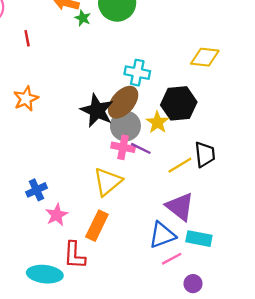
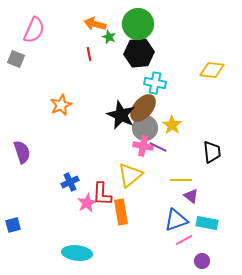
red line: (27, 38) -> (89, 54), moved
black hexagon: (179, 103) -> (139, 53), moved
yellow line: (180, 165) -> (181, 180), moved, turned 30
purple triangle: (180, 207) -> (191, 196), size x0.6
orange rectangle: (97, 226) -> (121, 212), turned -35
red L-shape: (74, 255) -> (102, 194), moved

